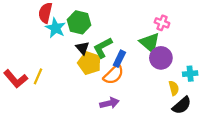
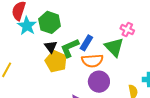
purple circle: (161, 58) -> (99, 82), moved
blue rectangle: (119, 59) -> (86, 43), moved
orange semicircle: (114, 74) -> (92, 61), moved, turned 35

